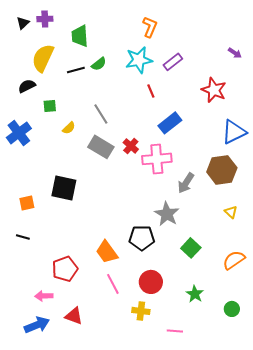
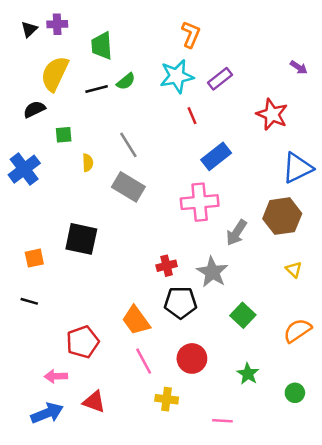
yellow semicircle: (69, 128) -> (88, 163), turned -48
red cross: (131, 146) -> (167, 266), moved, turned 35
yellow cross: (141, 311) -> (167, 399), moved

